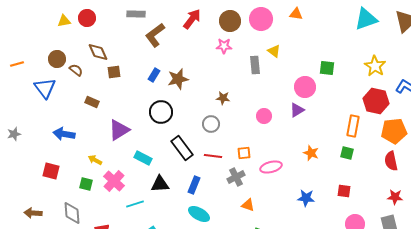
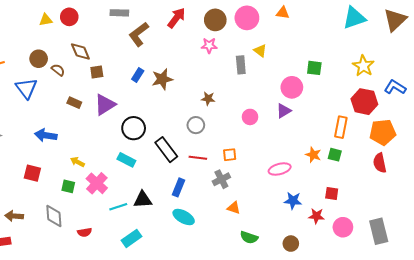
black circle: (161, 112) -> (134, 128), moved
purple triangle: (119, 130) -> (105, 105), moved
orange star: (311, 153) -> (313, 155), moved
pink ellipse: (271, 167) -> (280, 169), moved
black triangle: (160, 184) -> (143, 200), moved
red star: (395, 197) -> (316, 216), moved

